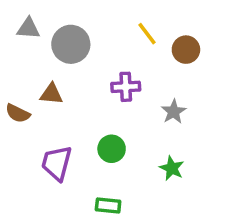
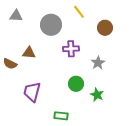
yellow line: (147, 34) -> (79, 12), moved
gray circle: (71, 44) -> (51, 25), moved
green circle: (112, 149) -> (76, 84), moved

